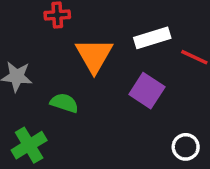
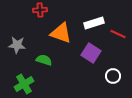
orange triangle: (94, 55) -> (61, 33), turned -40
white circle: (186, 147) -> (113, 76), moved

